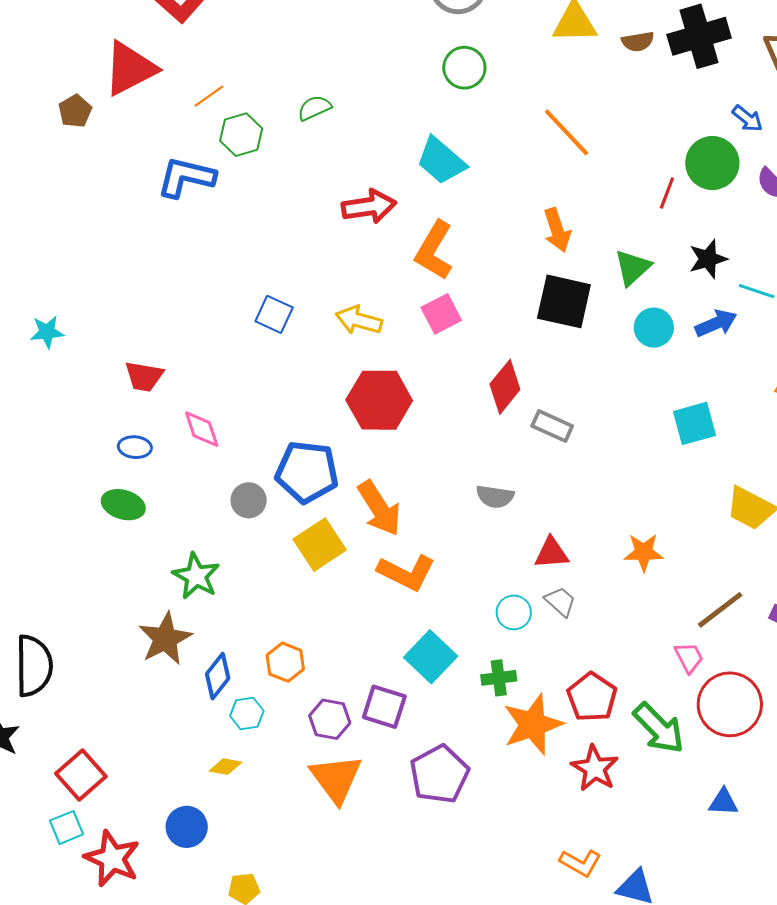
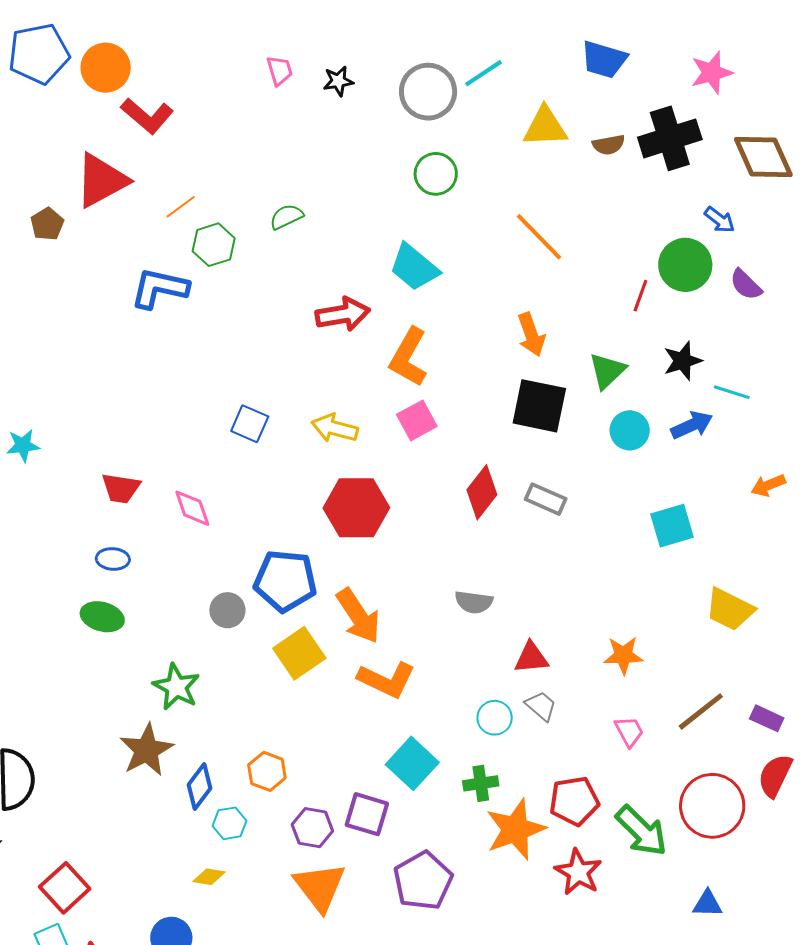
gray rectangle: (552, 426) -> (546, 499), moved
pink diamond: (202, 429) -> (192, 508), moved
pink trapezoid: (689, 657) -> (629, 731), moved
red pentagon: (592, 697) -> (574, 801), turned 30

